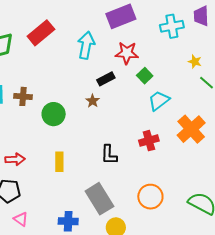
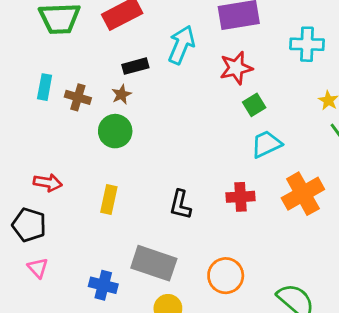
red star: (127, 53) -> (236, 68), turned -30
black rectangle: (106, 79) -> (135, 66), moved
brown star: (93, 101) -> (121, 94), moved
gray rectangle: (99, 199) -> (154, 263), turned -52

